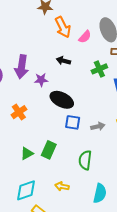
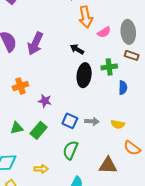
purple star: (41, 80) -> (45, 101), moved
black ellipse: (62, 100) -> (84, 75), moved, turned 55
blue square: (73, 122) -> (70, 121), moved
yellow arrow: (62, 186) -> (41, 169), turned 152

